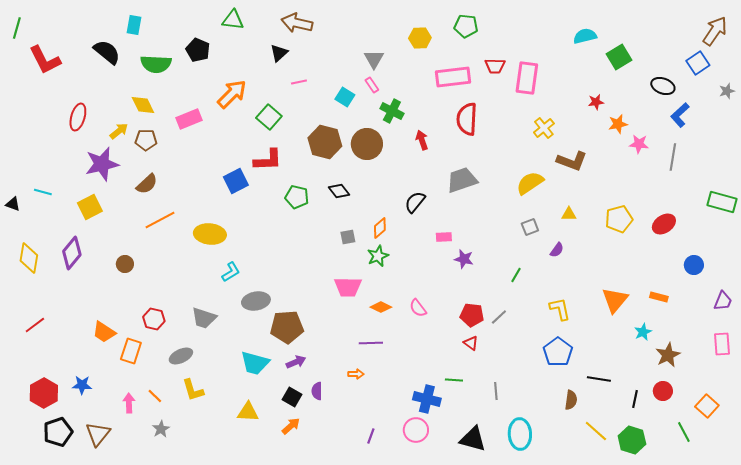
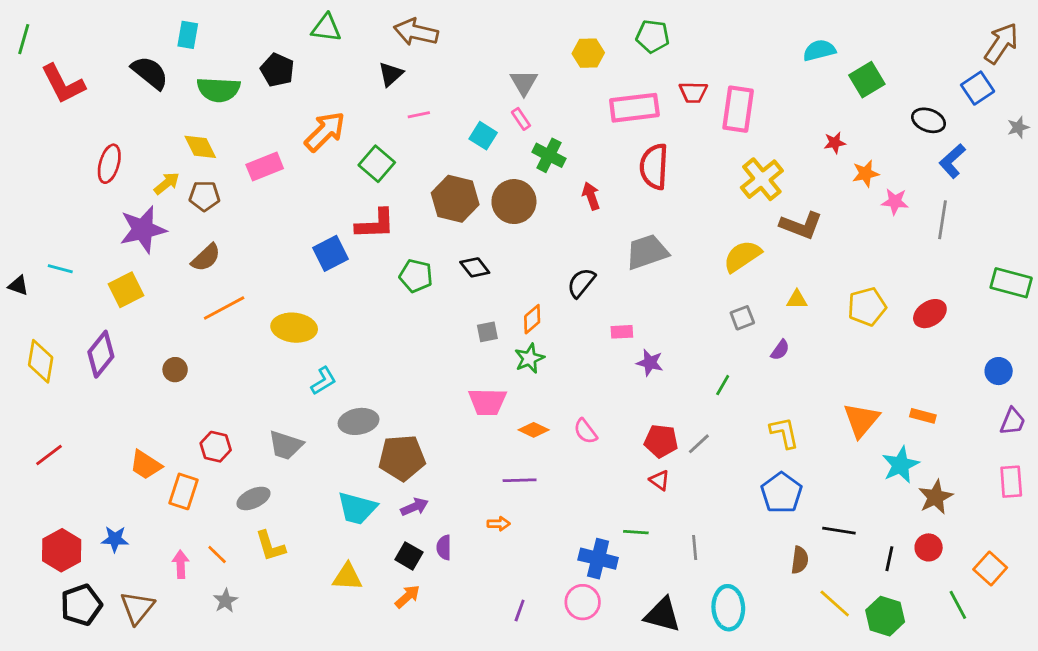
yellow cross: (544, 128) -> (762, 179), size x1.4
blue circle: (694, 265) -> (999, 371), moved
cyan star: (643, 332) -> (901, 465), size x1.5

